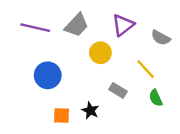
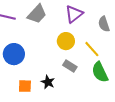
gray semicircle: (161, 38) -> (104, 24), turned 42
yellow circle: (100, 53) -> (66, 41), moved
green semicircle: (156, 98) -> (100, 72), size x1.5

